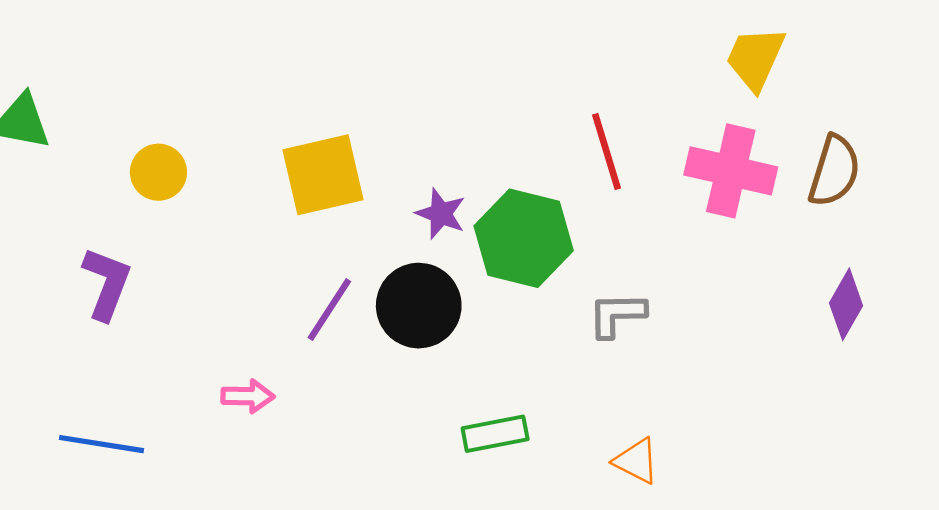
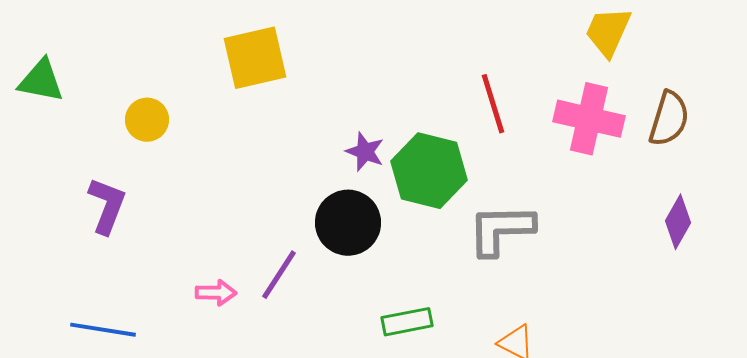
yellow square: (323, 175) -> (255, 58), moved
purple line: (329, 309) -> (279, 275), moved
gray L-shape: (617, 315) -> (501, 230), size x1.5

